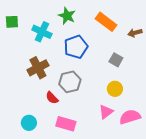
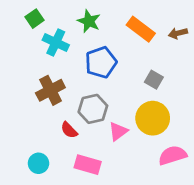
green square: (12, 22) -> (35, 19), moved, turned -32
brown arrow: (135, 33) -> (178, 33), moved
yellow circle: (115, 89) -> (153, 118), size x1.6
pink triangle: (106, 112) -> (118, 131), moved

